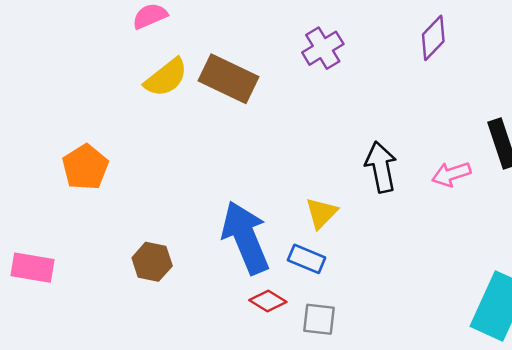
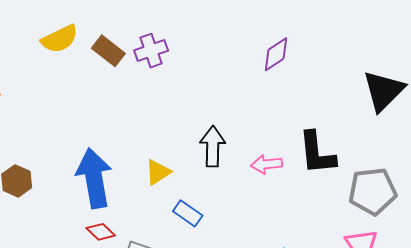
purple cross: (323, 48) -> (151, 51), moved
brown rectangle: (228, 79) -> (108, 51), size x0.7
blue rectangle: (307, 259) -> (188, 213), moved

